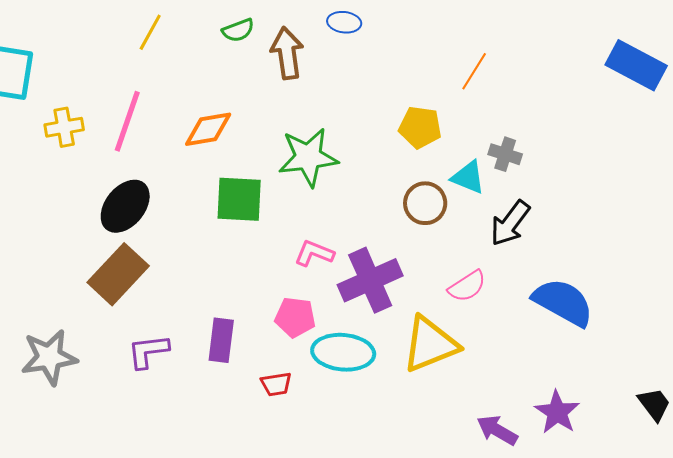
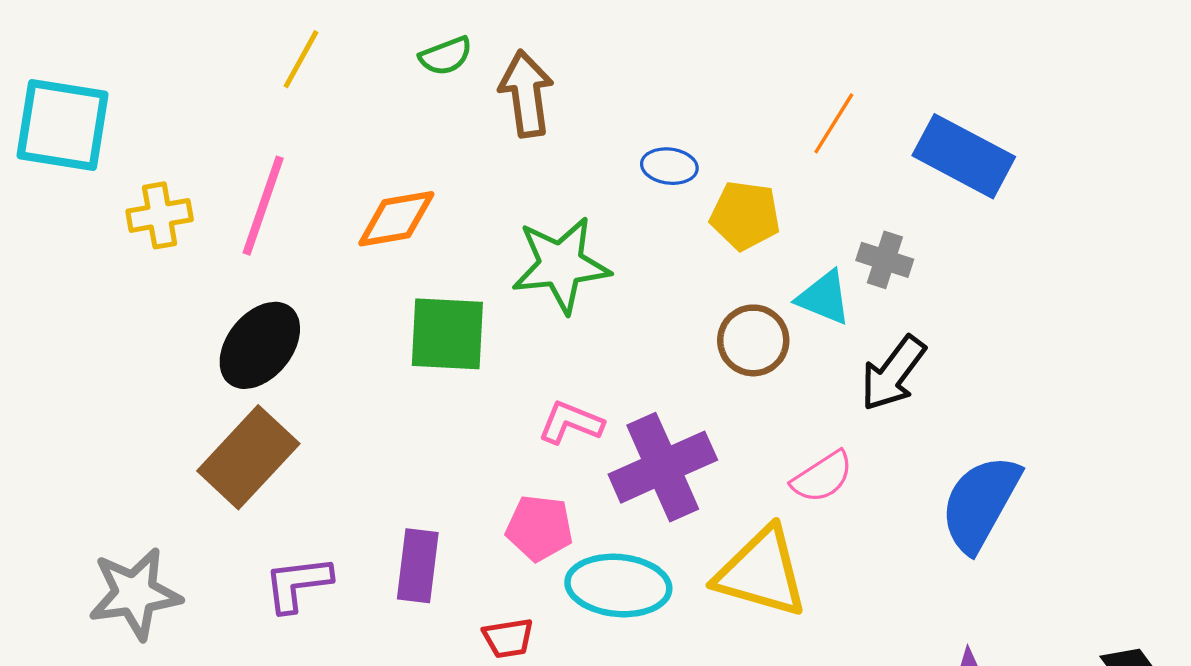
blue ellipse: (344, 22) -> (669, 166), moved
blue rectangle: (636, 65) -> (964, 156), moved
blue semicircle: (563, 302) -> (980, 503), turned -90
yellow triangle: (430, 344) -> (761, 572), turned 38

